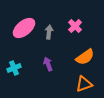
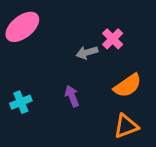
pink ellipse: (24, 28) -> (22, 27), moved
gray arrow: (49, 32) -> (87, 52), moved, turned -112

